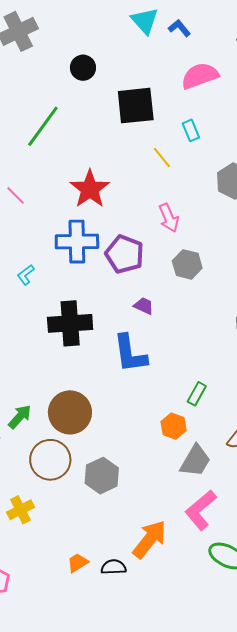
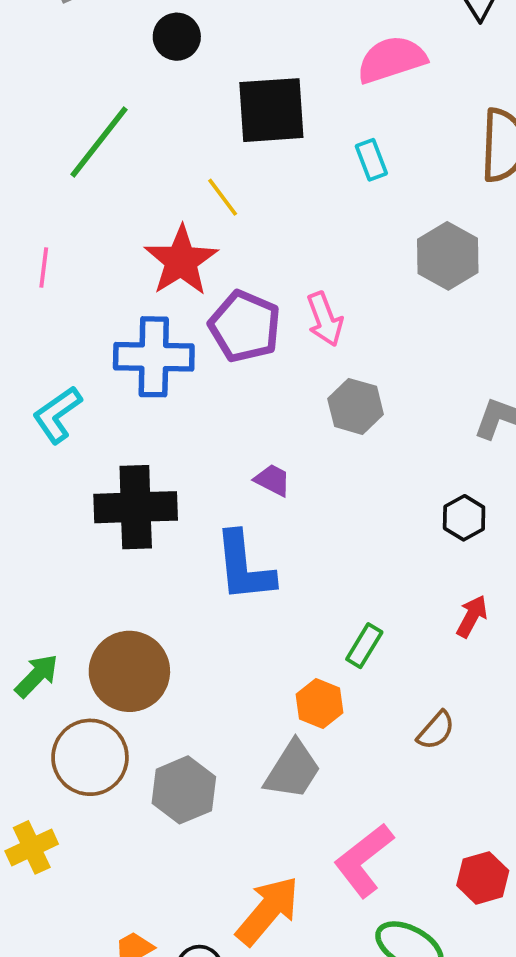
yellow line: (162, 157) -> (223, 197), moved
pink line: (15, 195) -> (44, 268), turned 50
purple pentagon: (125, 254) -> (245, 326), moved
cyan L-shape: (26, 275) -> (57, 415), size x1.5
gray trapezoid: (195, 461) -> (293, 770), moved

